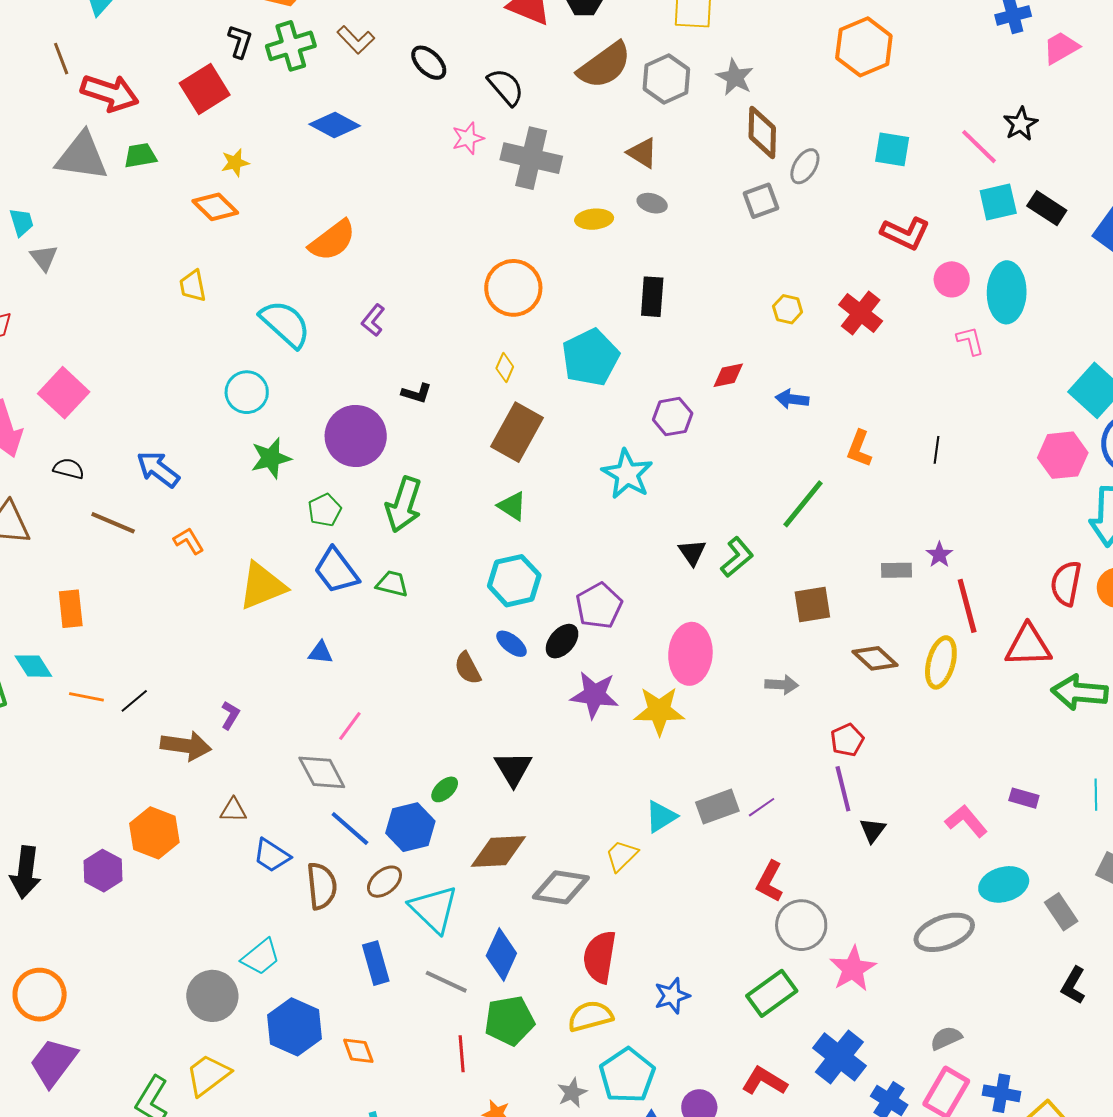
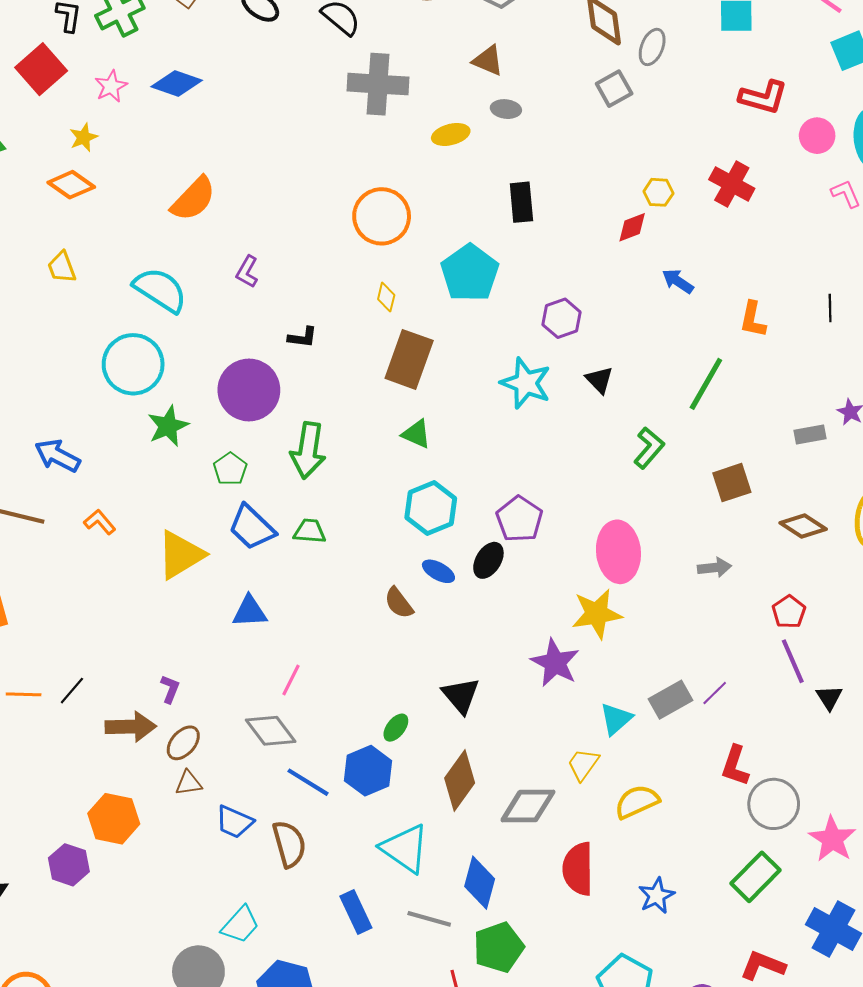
pink star: (468, 138) -> (111, 86), moved
red diamond: (728, 375) -> (632, 227), moved
cyan circle: (247, 392) -> (133, 364), size x1.4
blue arrow: (792, 399) -> (678, 281), turned 36
black triangle: (692, 552) -> (599, 380), moved
blue triangle: (320, 652) -> (250, 612), size x1.4
purple star: (595, 695) -> (555, 663), moved, turned 30
brown diamond: (498, 852) -> (460, 781), turned -42
brown ellipse: (384, 882) -> (183, 743), moved
yellow semicircle: (590, 1016) -> (637, 802), moved

